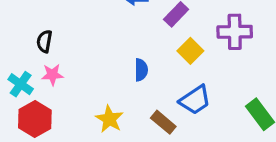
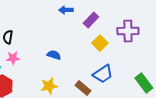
blue semicircle: (141, 70) -> (54, 55), moved, turned -72
yellow star: (109, 119) -> (49, 86), turned 30

